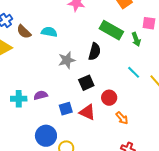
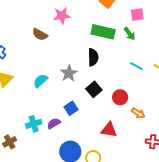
brown semicircle: (24, 32) -> (40, 34), moved
cyan semicircle: (49, 32) -> (41, 81), moved, turned -35
purple semicircle: (41, 95) -> (54, 123), moved
blue square: (66, 109) -> (71, 108), moved
red triangle: (87, 112) -> (109, 130), moved

